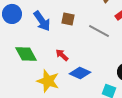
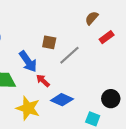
blue arrow: (42, 21) -> (28, 62), moved
gray line: (99, 31) -> (69, 55), moved, turned -70

